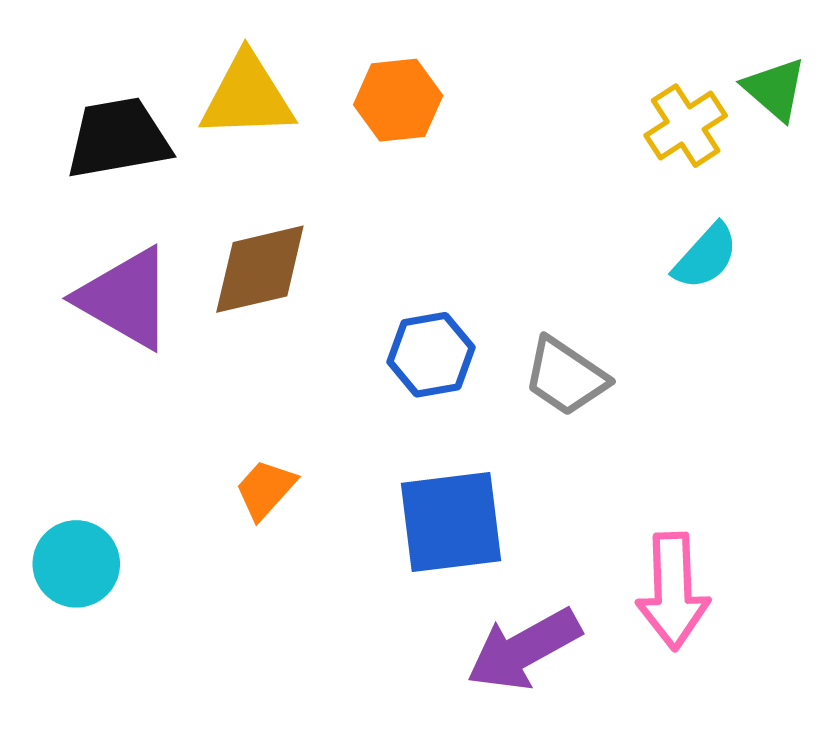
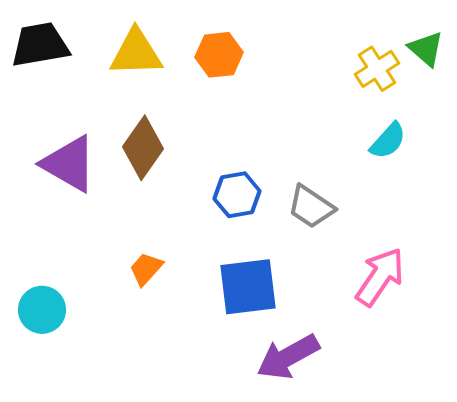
black trapezoid: (118, 138) -> (40, 45), moved
brown diamond: (260, 269) -> (143, 148), turned -42
pink arrow: (673, 591) -> (380, 277), moved, turned -144

